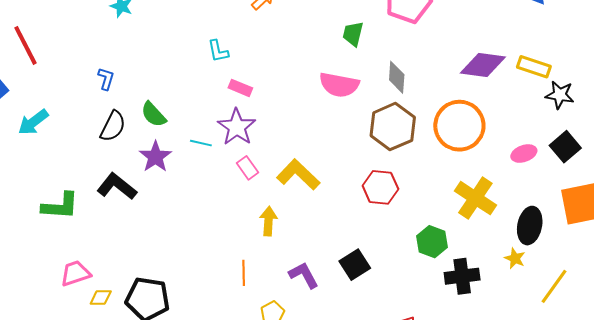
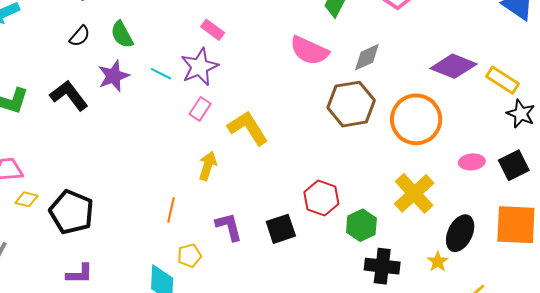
gray diamond: (397, 77) -> (367, 57), turned 48
black semicircle: (113, 126) -> (80, 36), size x0.7
pink rectangle: (247, 168) -> (200, 109), turned 55
red hexagon: (380, 187) -> (321, 198), moved

